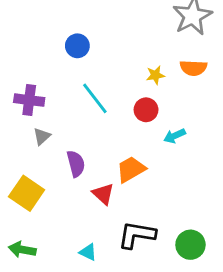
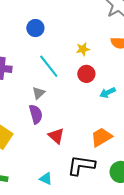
yellow star: (155, 75) -> (83, 49), moved
gray triangle: (42, 136) -> (38, 93), moved
orange trapezoid: (131, 169) -> (101, 137), moved

